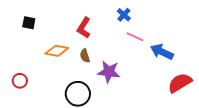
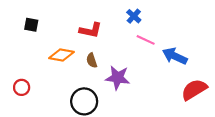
red L-shape: (84, 28) -> (91, 30), turned -110

